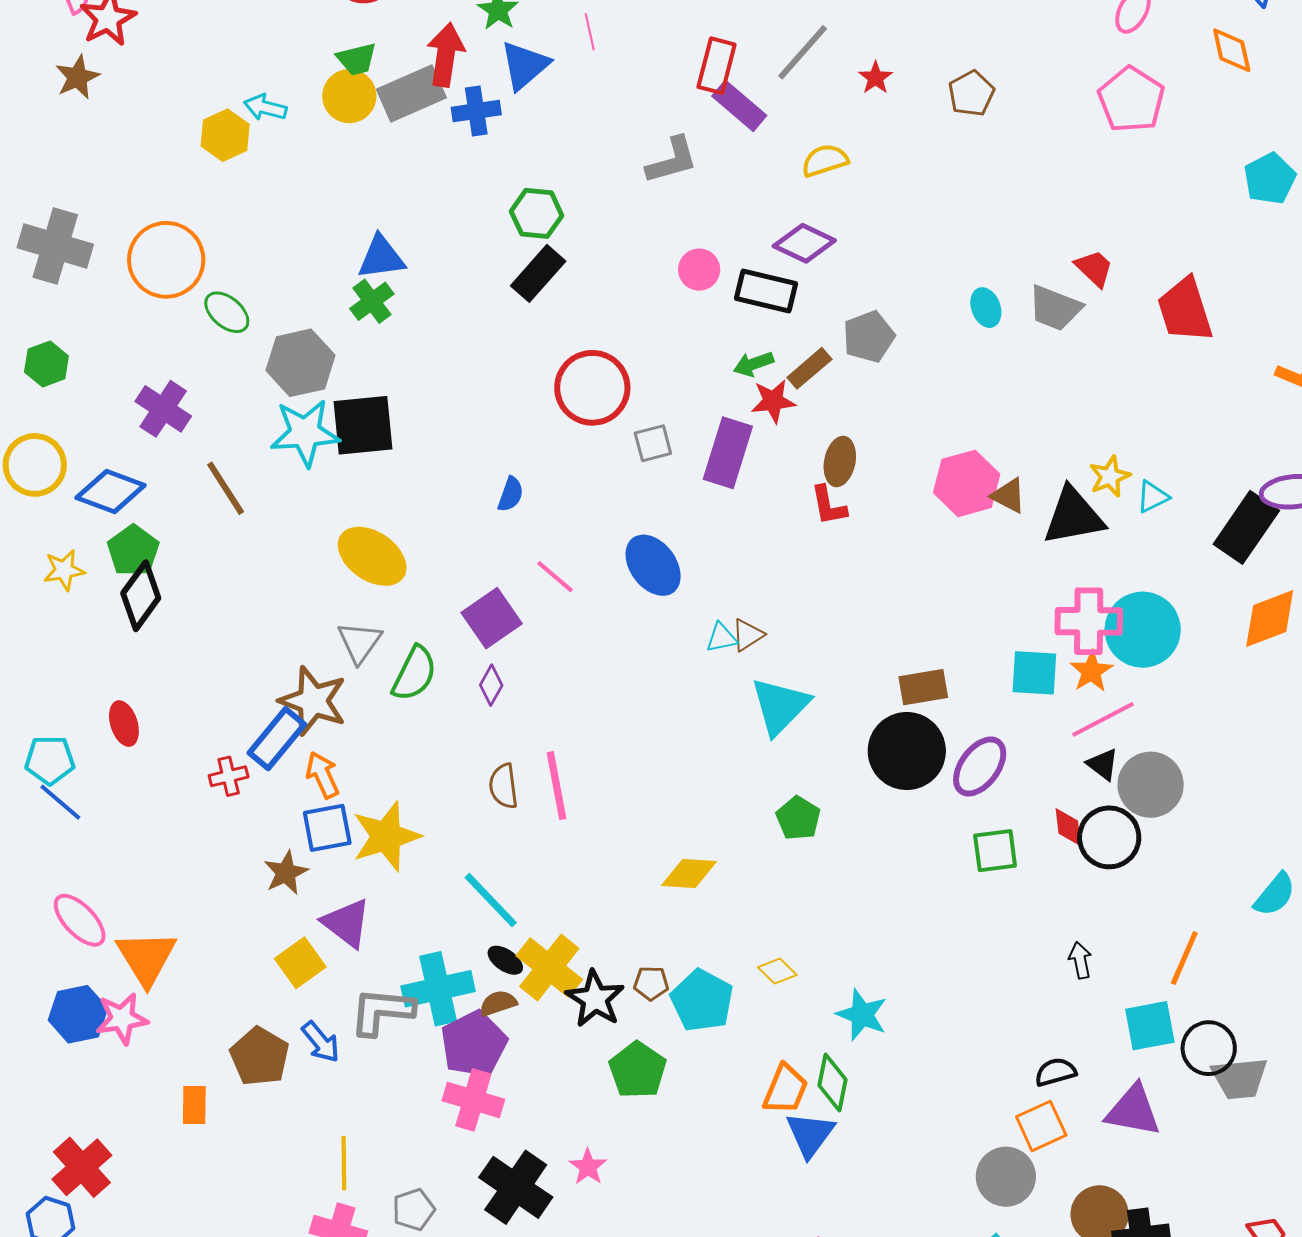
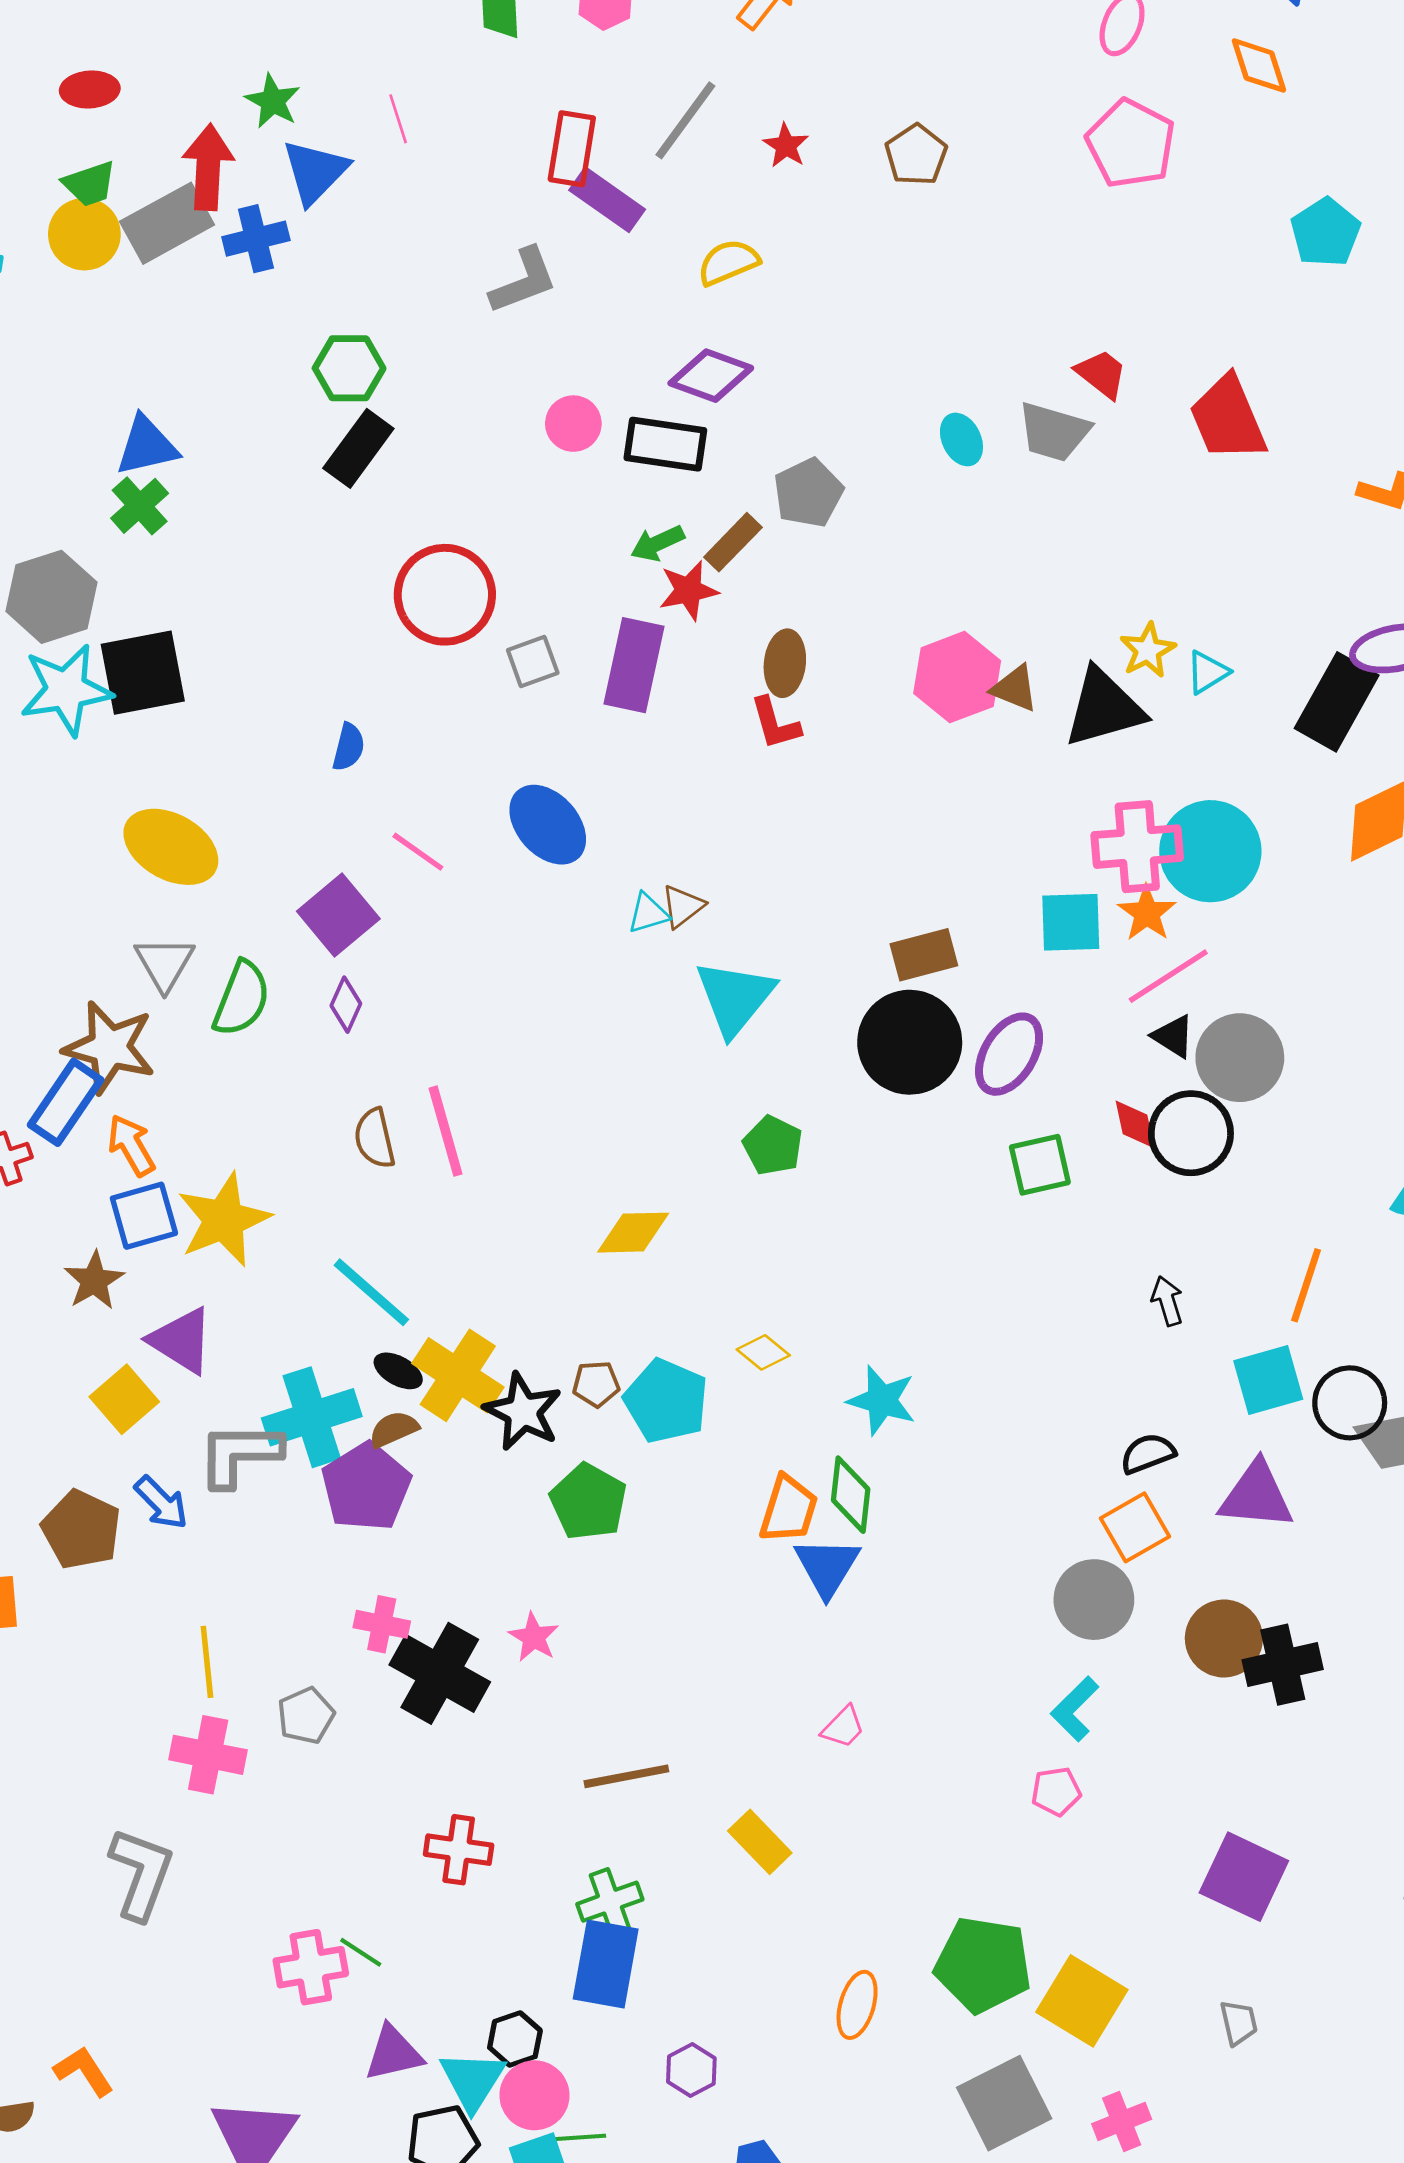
pink cross: (473, 1100) -> (382, 1624), moved, size x0.7

